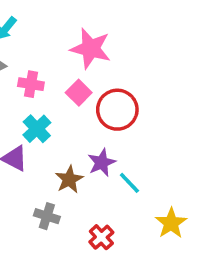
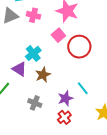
pink cross: (31, 84) -> (34, 15), moved
purple star: (102, 163) -> (65, 98), moved
brown star: (69, 179) -> (43, 75), moved

